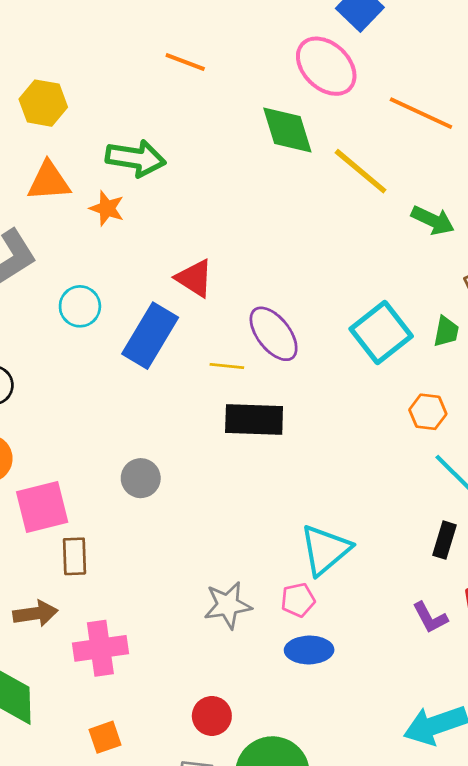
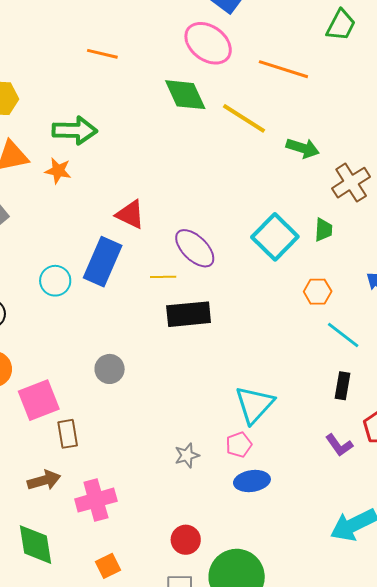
cyan circle: (80, 306) -> (55, 281), moved
gray star: (228, 605) -> (187, 455), size x0.7

